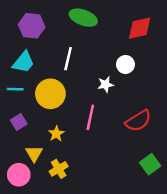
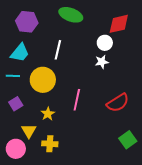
white circle: (125, 64) -> (105, 43), moved
white star: (106, 84) -> (102, 62), moved
yellow cross: (59, 169) -> (50, 144), turned 35

